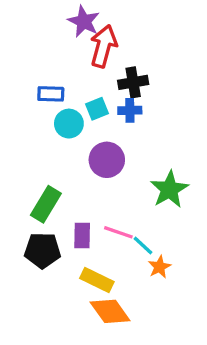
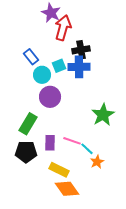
blue rectangle: (51, 94) -> (31, 57), turned 49
blue cross: (130, 110) -> (79, 67), size x1.5
purple circle: (107, 160) -> (50, 97), moved

